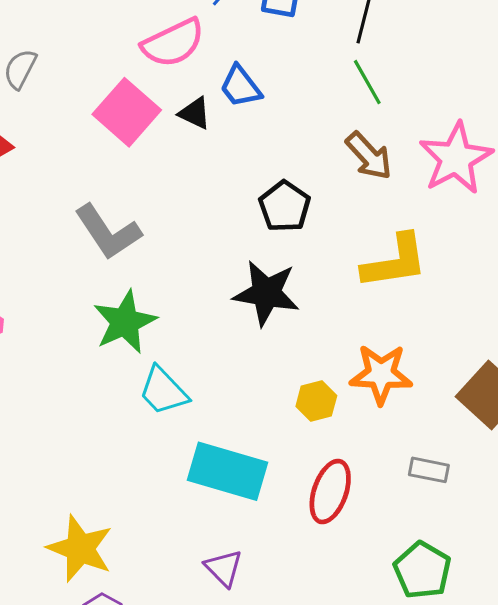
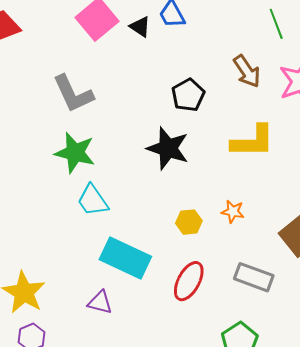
green line: (367, 82) -> (276, 24), moved
green star: (125, 322) -> (75, 153), turned 30
orange star: (381, 374) -> (233, 211), size x0.6
gray rectangle: (429, 470) -> (254, 277), size x1.5
purple triangle: (224, 568) -> (100, 302), moved, turned -40

